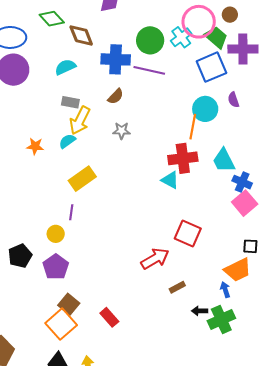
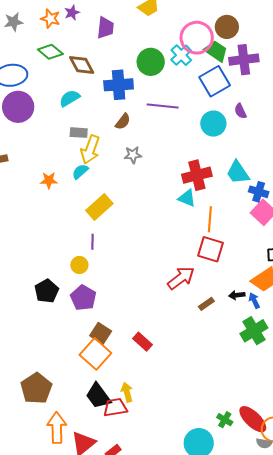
brown circle: (230, 15) -> (227, 27), size x1.5
purple line: (149, 70) -> (163, 106), moved
orange line: (193, 127) -> (210, 219), moved
black arrow: (200, 311) -> (237, 295), moved

